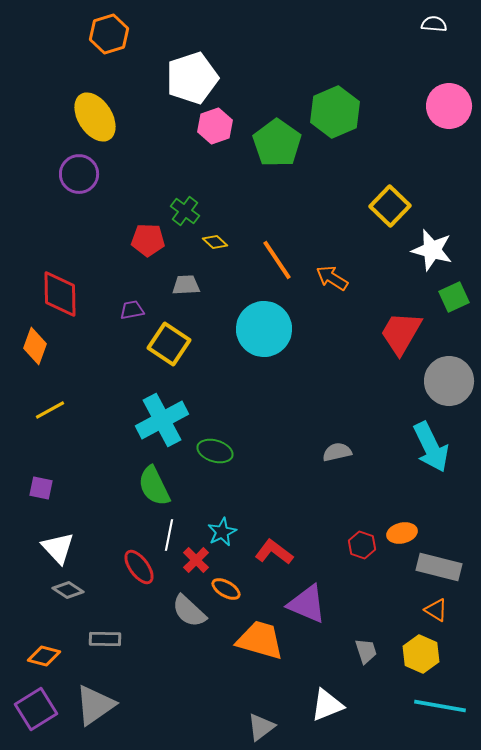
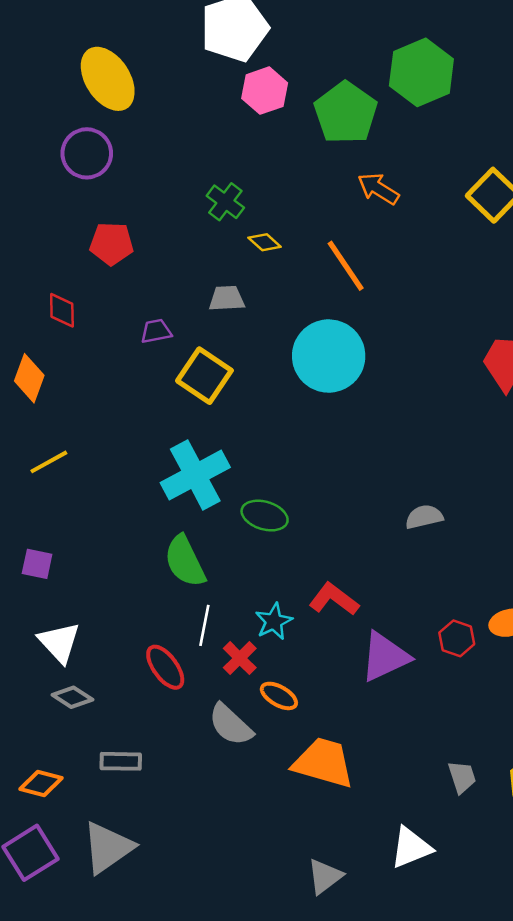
red pentagon: (148, 240) -> (112, 244), moved
orange arrow: (332, 278) -> (378, 189), moved
red diamond: (60, 294) -> (62, 310), size x0.6
red L-shape: (274, 552) -> (334, 599), moved
purple triangle: (307, 604) -> (385, 657), moved, turned -48

